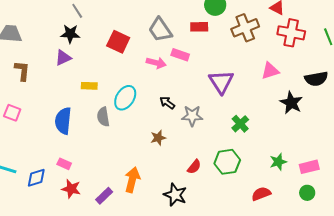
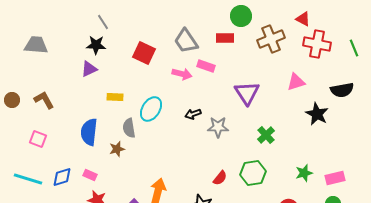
brown L-shape: (22, 71) -> (44, 100), moved, turned -35
black arrow: (167, 103) -> (193, 114), turned -56
pink square: (12, 113) -> (38, 139), moved
brown star: (158, 138) -> (117, 149), moved
blue diamond: (36, 178) -> (62, 177), moved

